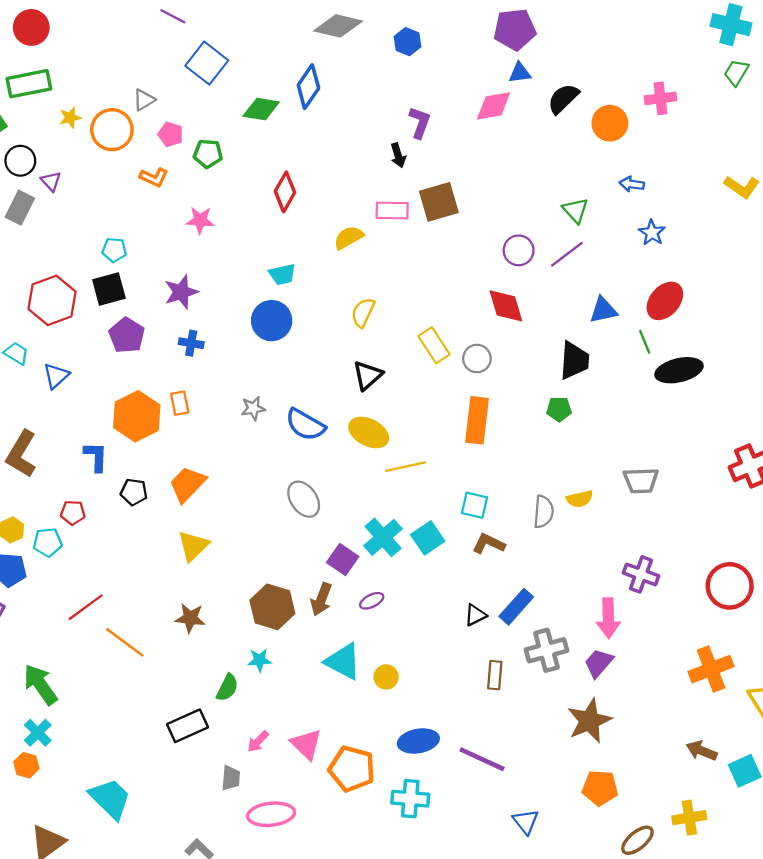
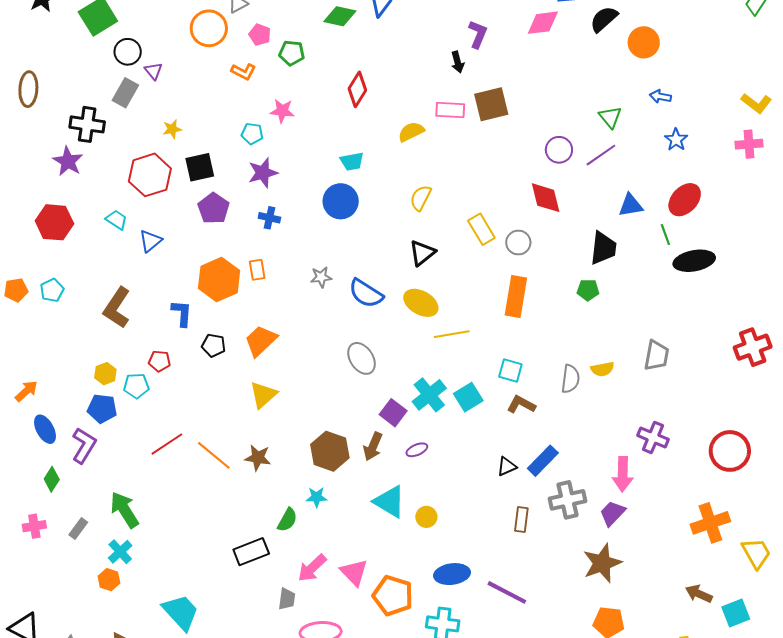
pink cross: (660, 98) -> (749, 144), moved
yellow star: (70, 118) -> (172, 129), moved
cyan pentagon: (114, 250) -> (252, 134), moved
gray trapezoid: (641, 480) -> (657, 355), turned -80
orange line: (125, 642) -> (214, 455), moved
pink arrow: (258, 741) -> (312, 568), size x1.5

